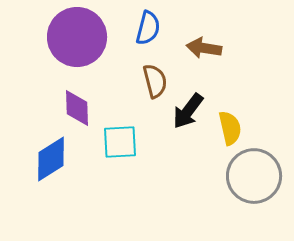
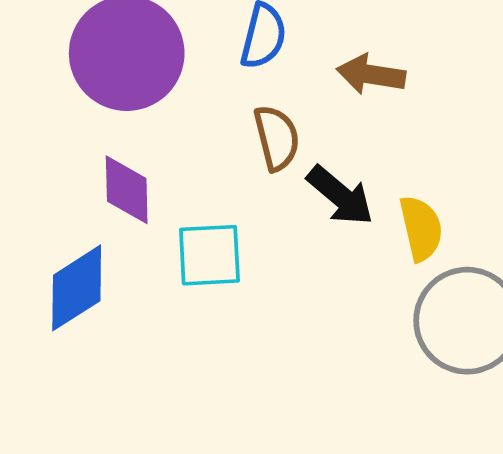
black arrow: (188, 111) -> (340, 196), turned -87

